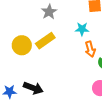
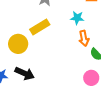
yellow circle: (22, 45) -> (18, 44), moved

